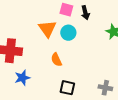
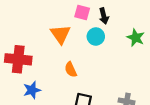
cyan circle: (68, 33) -> (96, 36), moved

